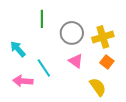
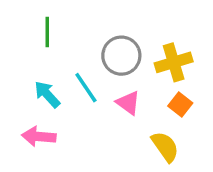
green line: (42, 19) -> (47, 32), moved
cyan arrow: (18, 49) -> (47, 94), moved
cyan line: (44, 68) -> (86, 88), moved

